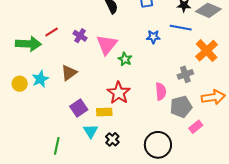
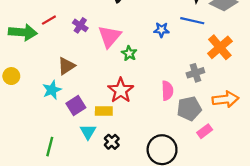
cyan star: (40, 79) -> (52, 90), moved

